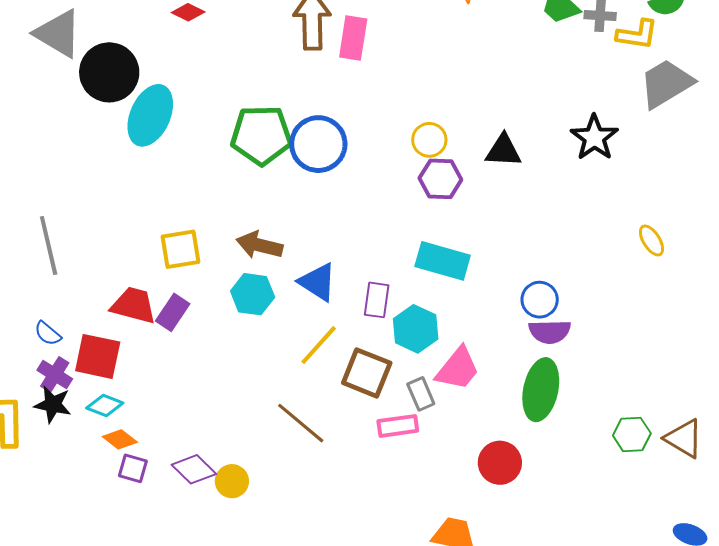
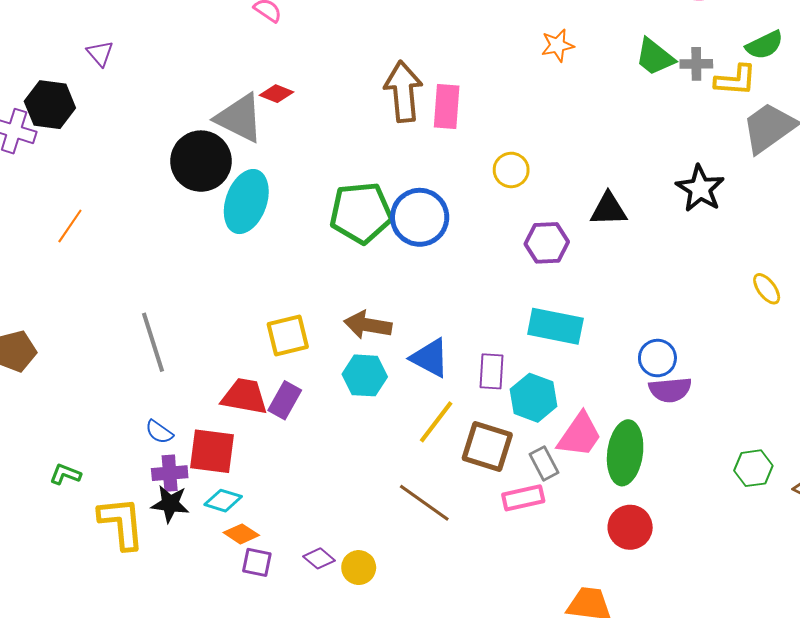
gray triangle: (58, 33) -> (240, 118), moved
yellow circle: (429, 140) -> (511, 170), moved
purple cross: (55, 375) -> (170, 473), turned -32
green ellipse: (541, 390) -> (625, 453), moved
green hexagon: (632, 434) -> (753, 468), moved
purple diamond: (194, 469) -> (319, 558), size x0.7

